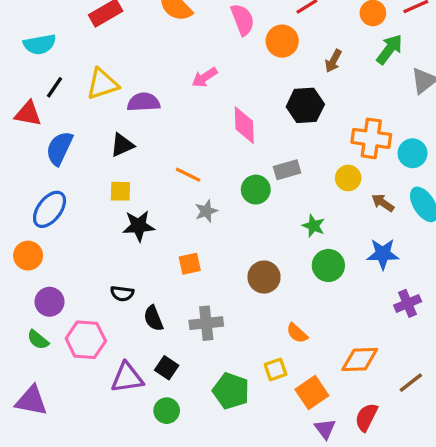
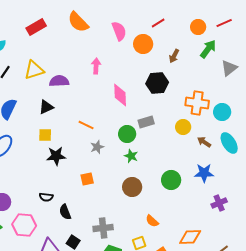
pink arrow: (205, 77) -> (96, 66), turned 126
green star: (314, 226) -> (131, 156), moved
gray cross: (206, 323) -> (103, 228), moved

